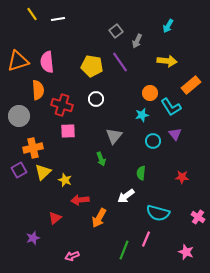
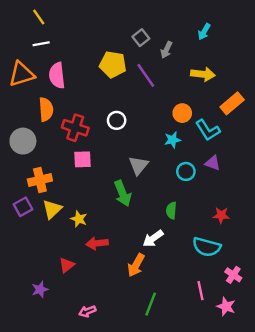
white line: (58, 19) -> (41, 44), moved
yellow pentagon: (92, 66) -> (113, 64), moved
purple triangle: (175, 134) -> (213, 163), turned -32
green arrow: (101, 159) -> (123, 193), size x1.5
cyan semicircle: (158, 213) -> (207, 247), moved
pink cross: (198, 217) -> (233, 275), moved
orange arrow: (99, 218) -> (136, 265), moved
pink line: (146, 239) -> (200, 291), moved, turned -35

